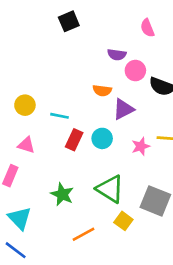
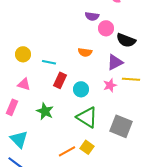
orange semicircle: (102, 90) -> (85, 52), moved
purple triangle: (123, 109) -> (115, 62), moved
cyan circle: (102, 138) -> (81, 89), moved
green star: (62, 194) -> (45, 111), moved
yellow square: (123, 221) -> (87, 147), moved

